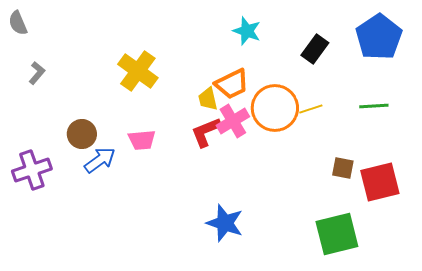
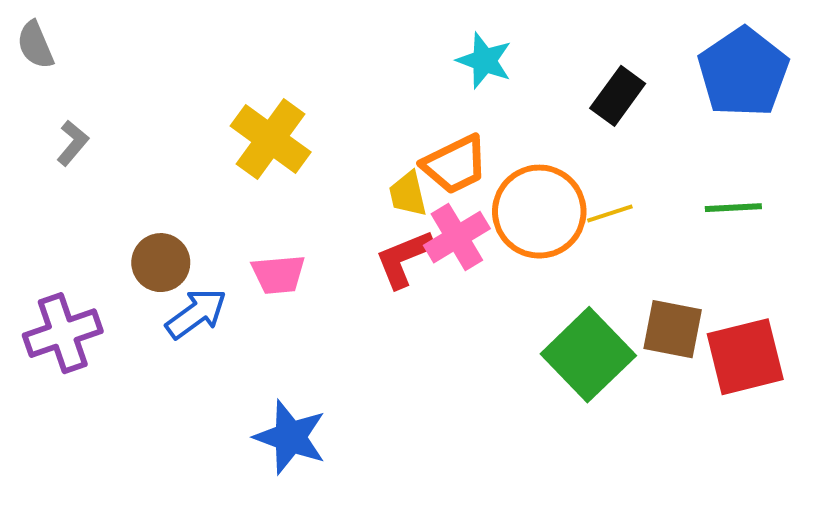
brown square: (343, 168) -> (673, 329), size x1.4
blue star: (225, 223) -> (290, 437), moved
green square: (337, 234) -> (588, 355), moved, turned -30

